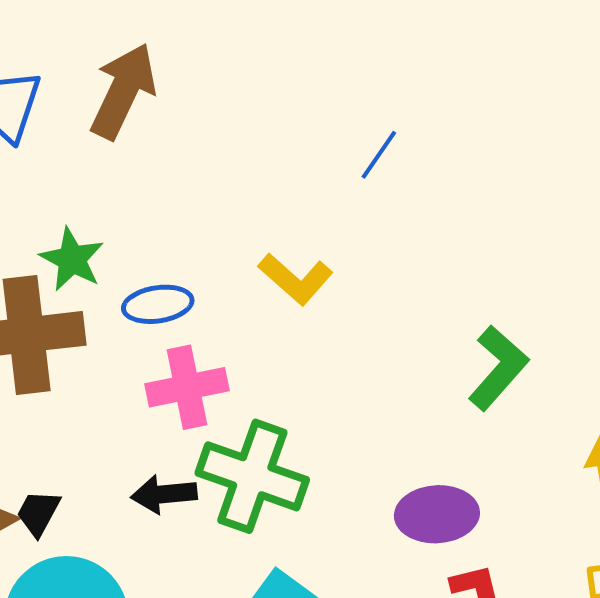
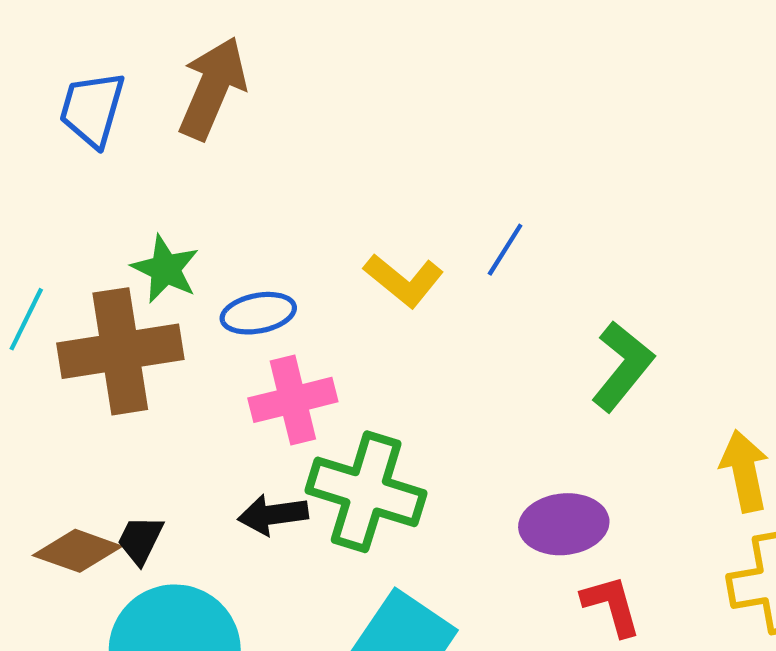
blue line: (379, 155) -> (505, 250), moved

